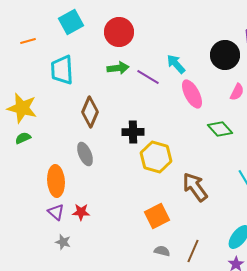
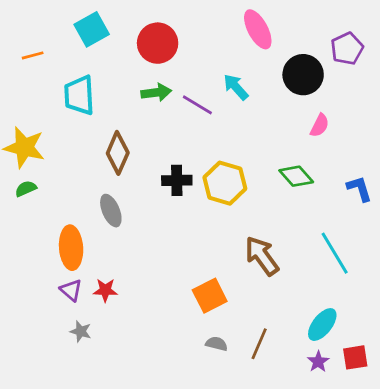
pink ellipse: (192, 94) -> (258, 29), moved
yellow hexagon: (156, 157) -> (225, 183), moved

